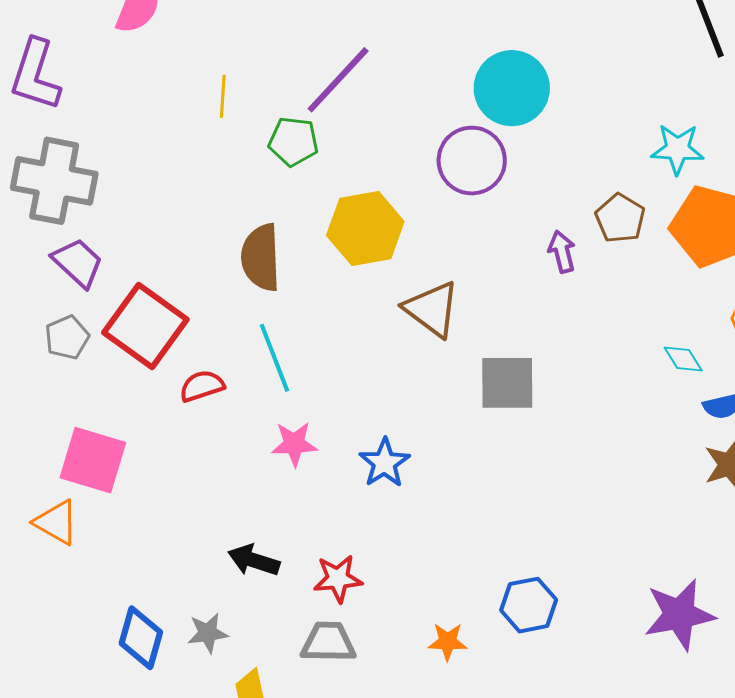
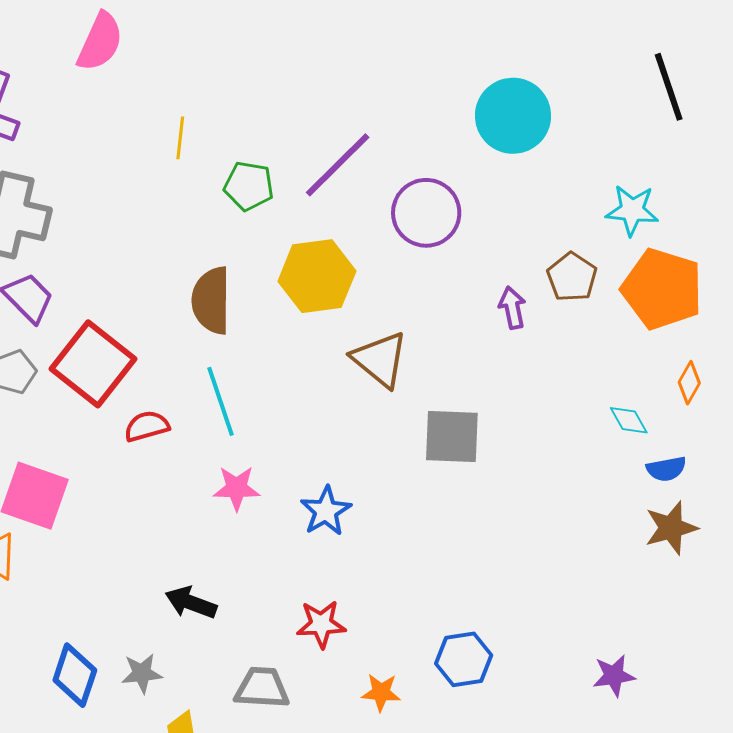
purple line: (338, 80) -> (338, 165), moved
cyan circle: (512, 88) -> (513, 116), moved
red star: (338, 579) -> (321, 624), moved
purple star: (679, 615) -> (614, 676), size x0.6

